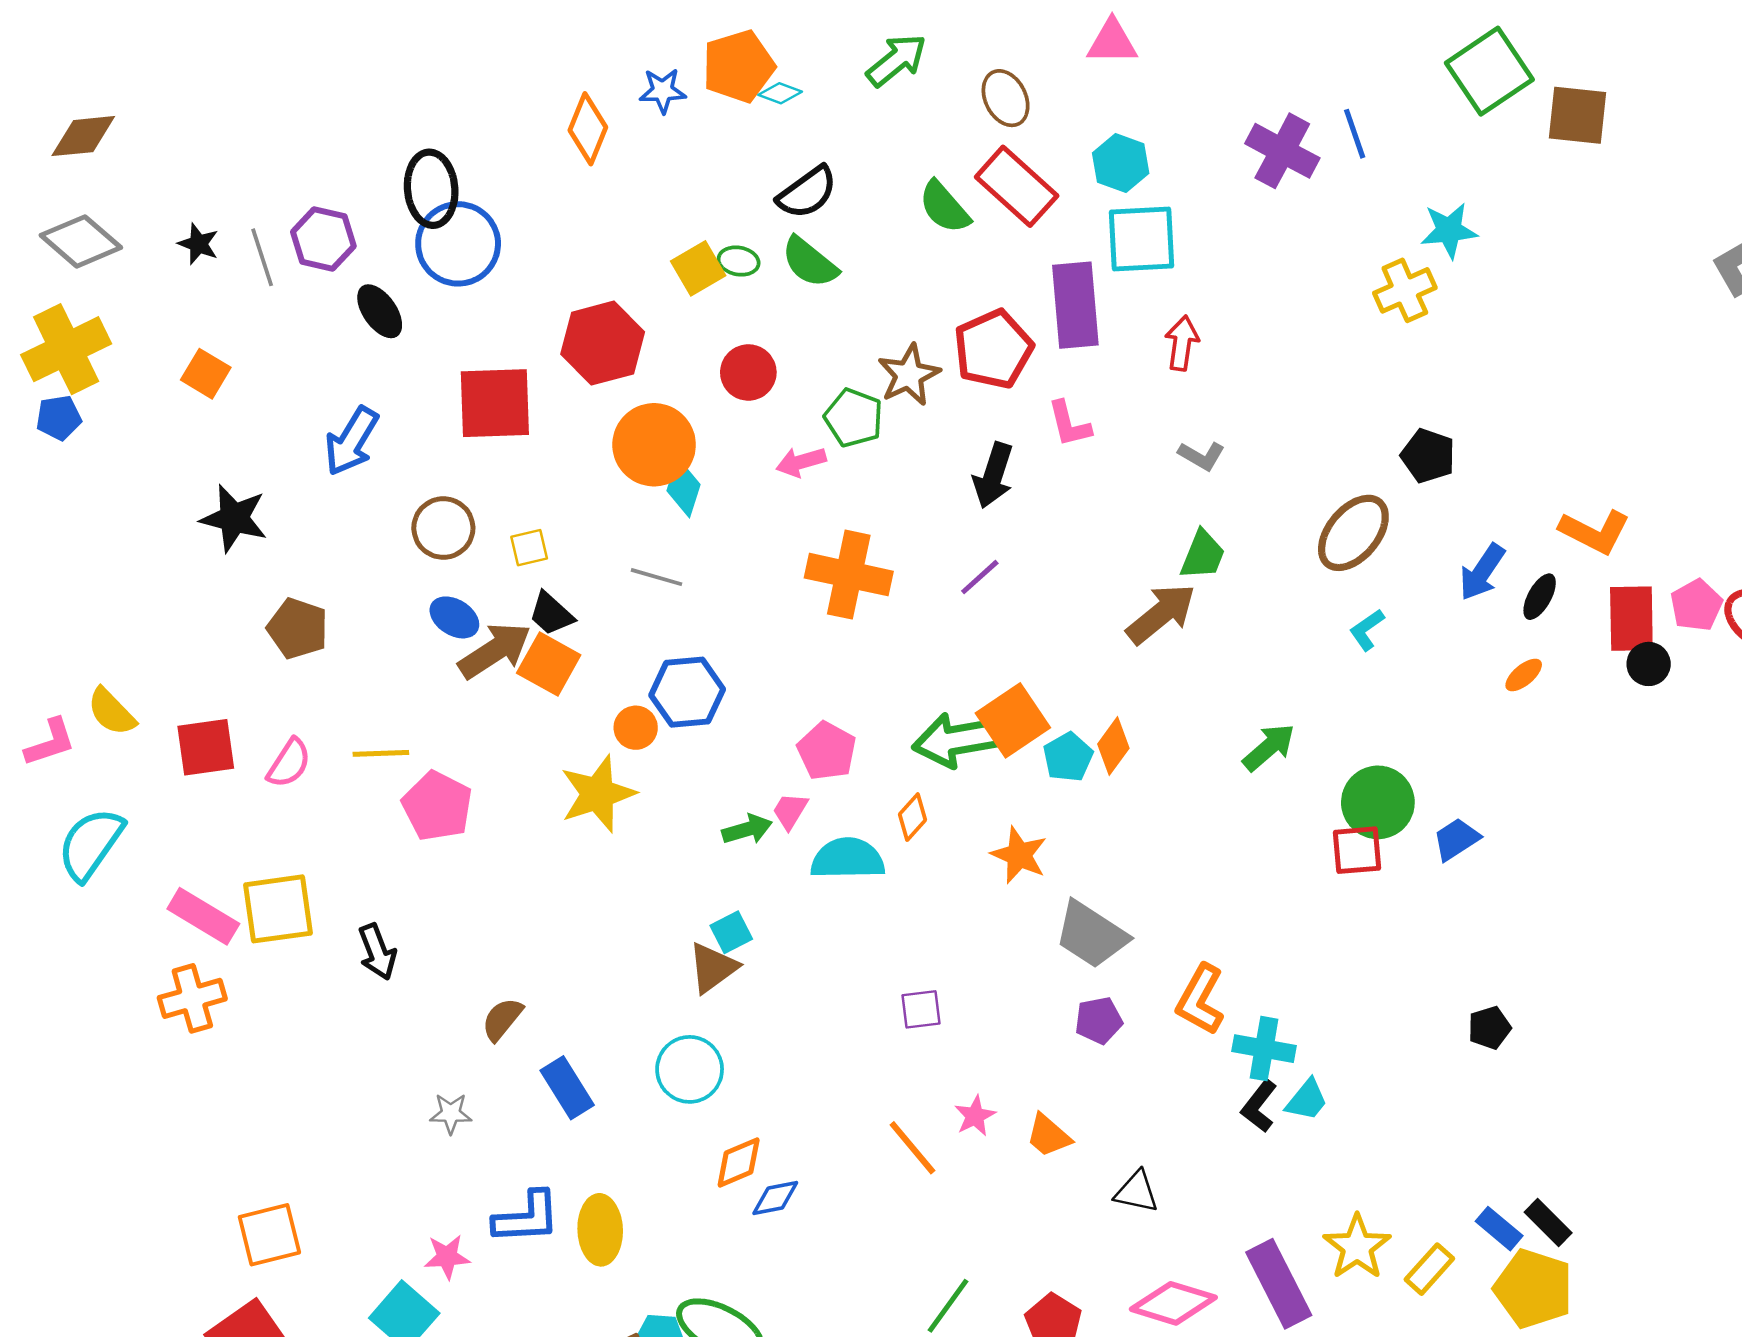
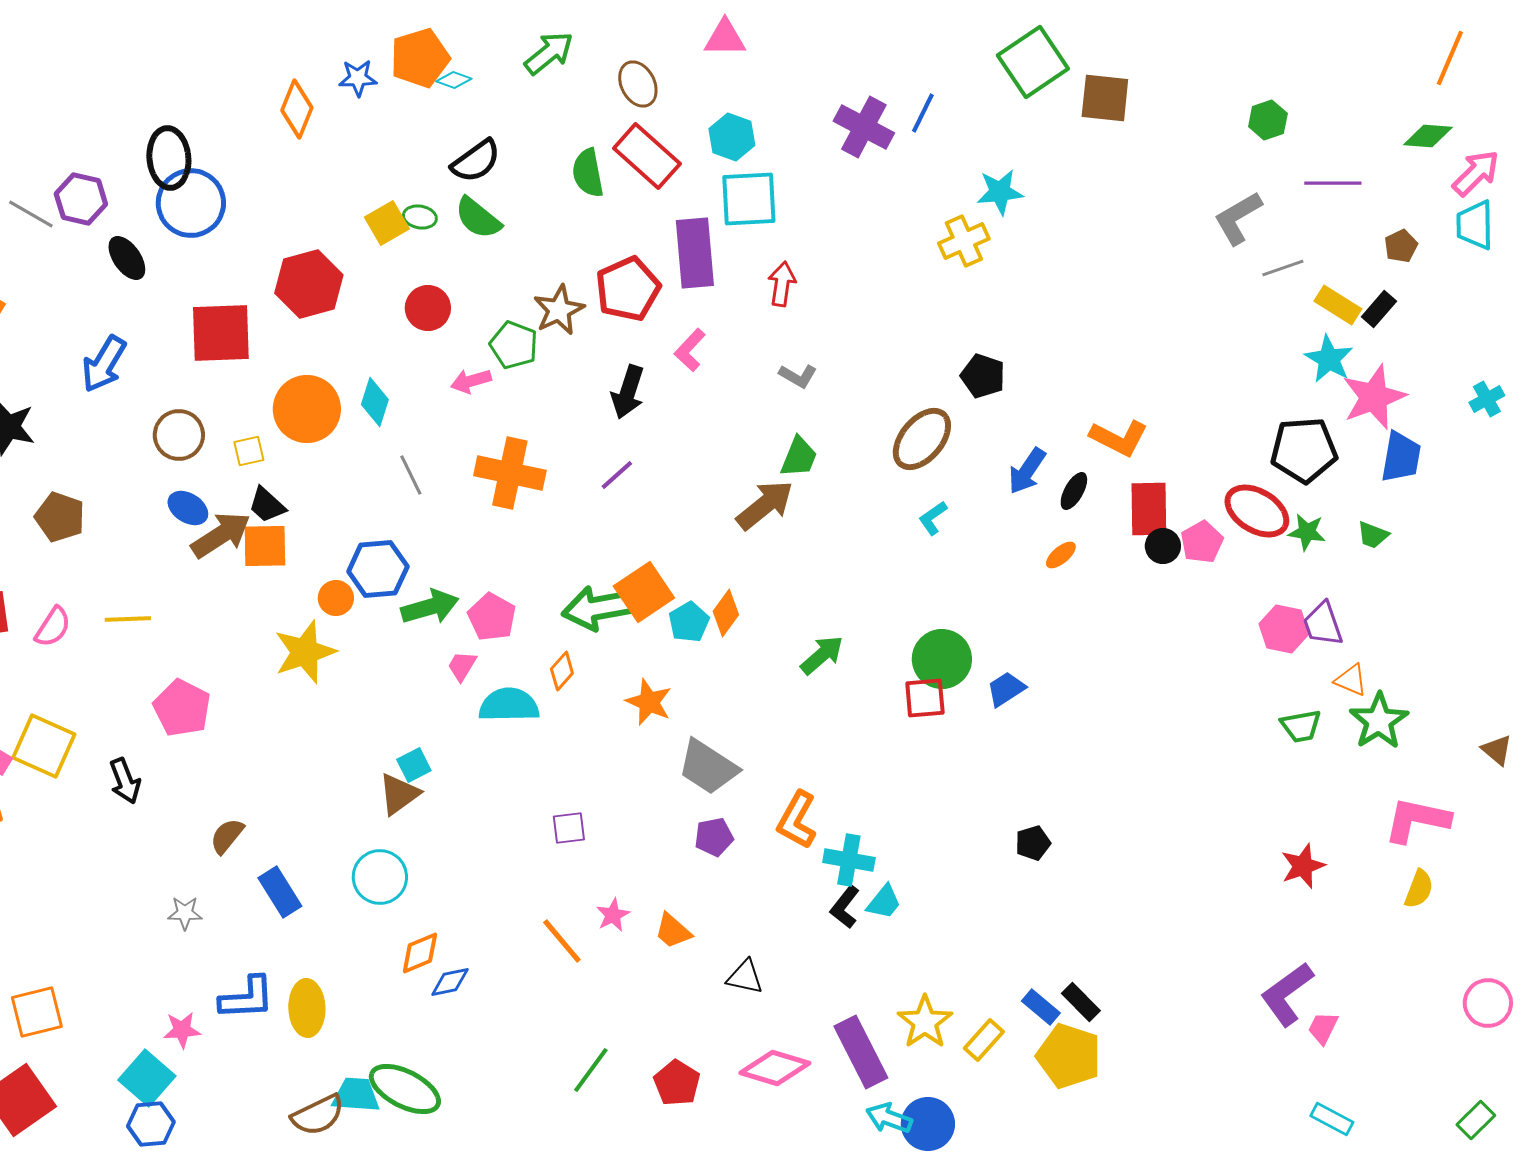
blue line: (1355, 134) -> (923, 113), turned 45
green semicircle: (944, 207) -> (588, 173), turned 30
gray line: (262, 257) -> (31, 214), turned -42
pink L-shape: (1069, 424) -> (690, 350), turned 57
orange circle: (654, 445) -> (307, 409), moved
gray line: (656, 577) -> (411, 475), moved, turned 48
pink pentagon: (1696, 605) -> (1202, 542), moved
orange square: (549, 664) -> (265, 546), turned -30
green arrow: (1269, 747) -> (822, 655), moved
pink pentagon: (437, 806) -> (182, 708), moved
green arrow: (747, 829) -> (430, 607), moved, size x1.4
yellow square: (278, 909) -> (44, 746), turned 32

